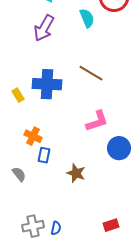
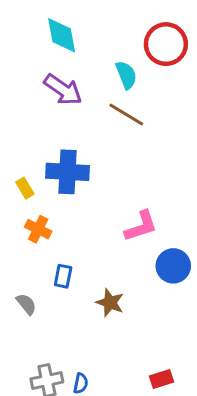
purple arrow: (44, 28) -> (63, 90), turned -84
brown line: (91, 73) -> (126, 115), moved
orange cross: (33, 136) -> (38, 229), moved

